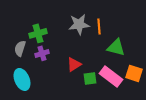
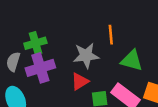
gray star: (79, 24) -> (86, 56), moved
purple cross: (42, 53) -> (40, 68), size x1.6

